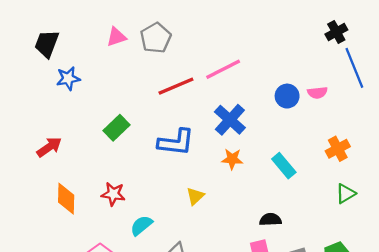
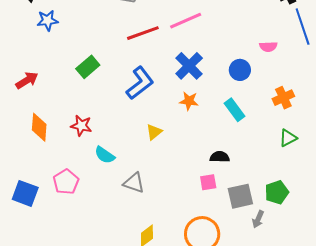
blue circle: (287, 96) -> (240, 70), moved
blue L-shape: (176, 142) -> (140, 83), turned -48
cyan semicircle: (141, 225) -> (105, 155), turned -110

